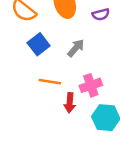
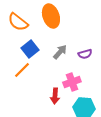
purple semicircle: (101, 14) -> (85, 54), moved
orange line: (50, 82) -> (22, 70), moved, turned -54

